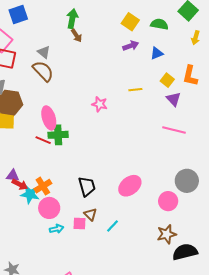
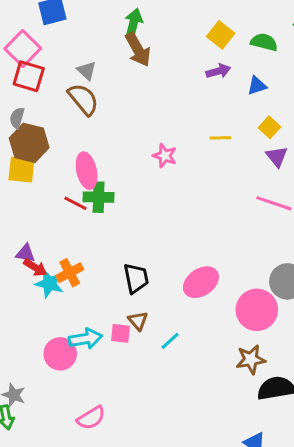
brown arrow: (77, 36) -> (138, 50), size x1.6
pink circle: (168, 201) -> (257, 310), size x1.4
pink circle: (49, 208) -> (60, 354), moved
cyan arrow: (57, 229) -> (85, 339), size x1.5

